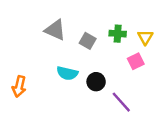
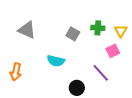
gray triangle: (55, 30) -> (27, 30), moved
black circle: (96, 82) -> (77, 88), moved
purple line: (121, 102) -> (101, 73), moved

